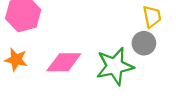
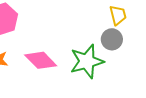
pink diamond: (64, 62) -> (41, 60), turned 48

